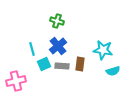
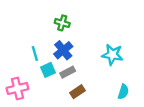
brown rectangle: (80, 64) -> (77, 92), moved, turned 48
gray rectangle: (62, 66) -> (68, 72), turned -32
cyan semicircle: (113, 71) -> (123, 92), moved, turned -56

